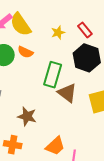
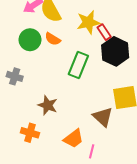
red rectangle: (85, 30) -> (104, 32), moved
yellow star: (58, 33) -> (88, 22), size x1.6
brown triangle: (67, 93) -> (103, 117), moved

